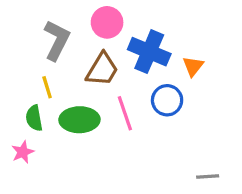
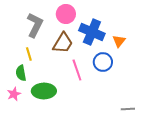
green ellipse: (79, 120) -> (44, 91), moved

